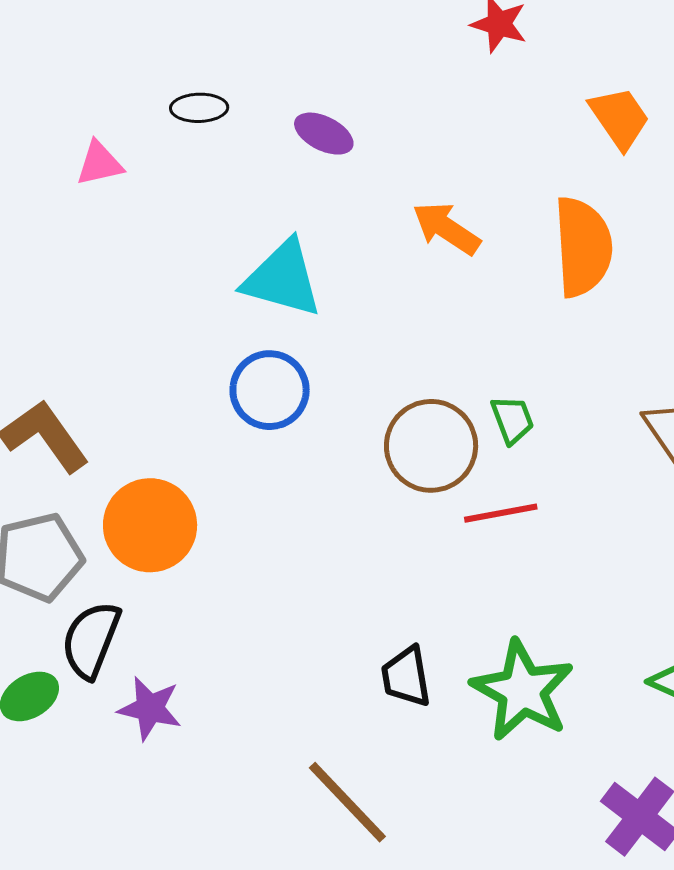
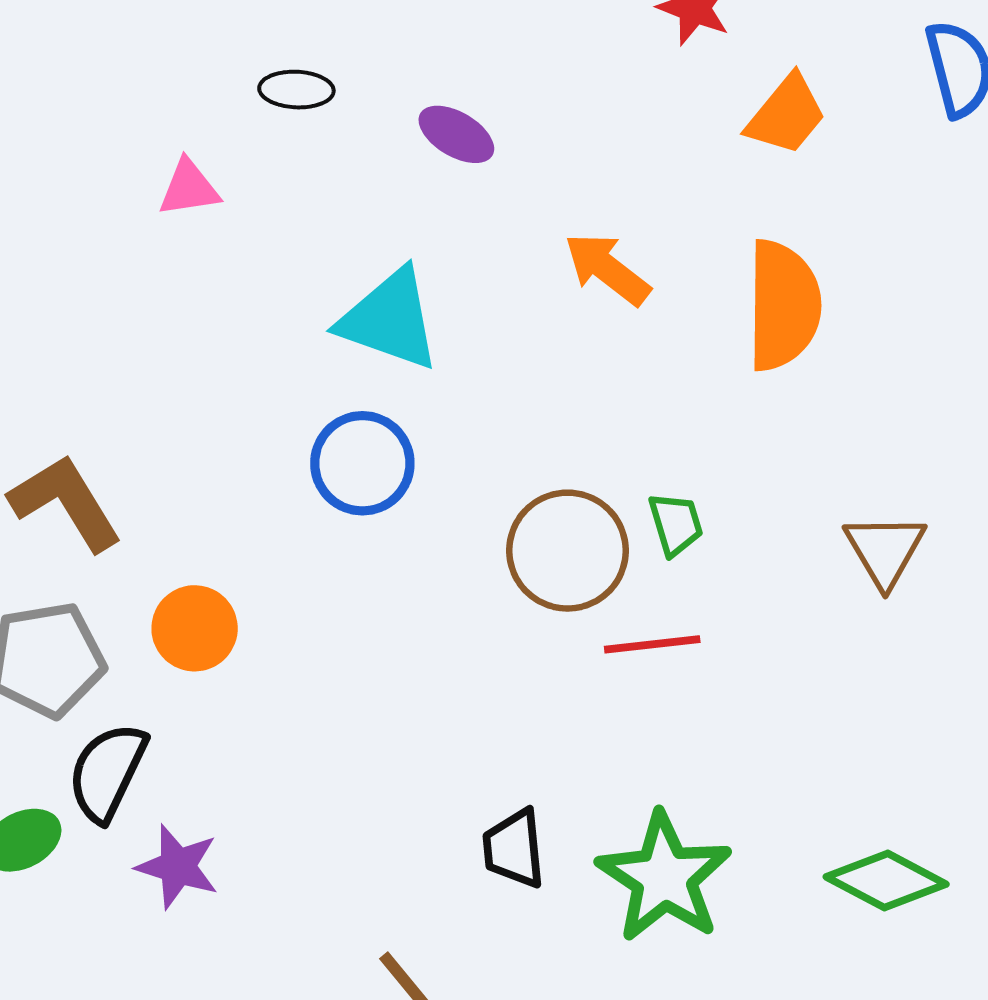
orange trapezoid: (620, 118) -> (786, 115), moved, turned 70
pink triangle: (100, 163) -> (189, 188), moved
orange circle: (150, 525) -> (195, 628), size x0.7

